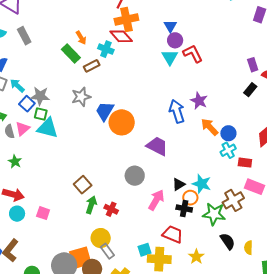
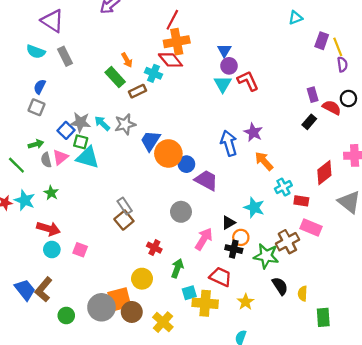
cyan arrow: (17, 86) -> (102, 123), moved
blue circle: (228, 133) -> (186, 164), moved
cyan star: (202, 184) -> (254, 207), moved
green arrow: (91, 205) -> (177, 268), moved
gray rectangle: (107, 251) -> (125, 206), moved

